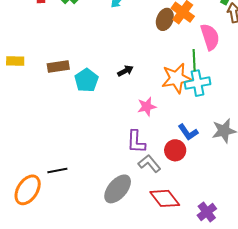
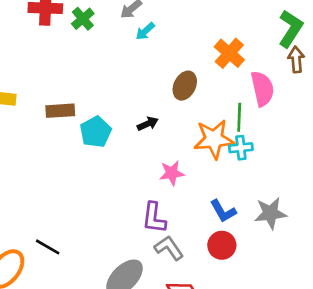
brown ellipse: (165, 19) -> (185, 86), moved
cyan cross: (197, 83) -> (241, 148), size x0.7
red circle: (175, 150) -> (222, 245), moved
black line: (57, 171) -> (48, 247), turned 36

